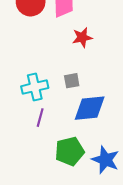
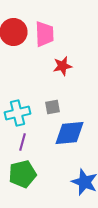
green pentagon: (70, 151) -> (22, 174), moved

